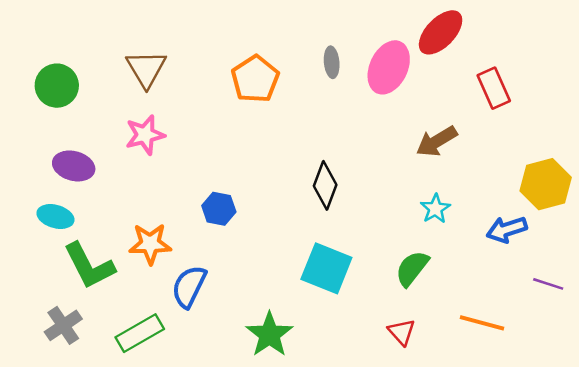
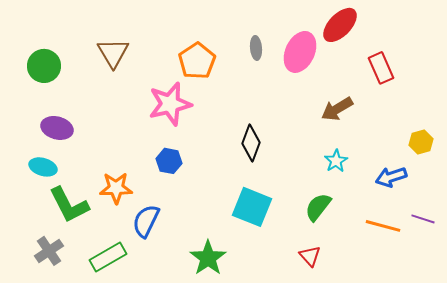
pink star: (145, 135) -> (170, 104), moved, size x1.4
yellow hexagon: (546, 184) -> (421, 142), size x0.6
orange line: (482, 323) -> (383, 226), moved

